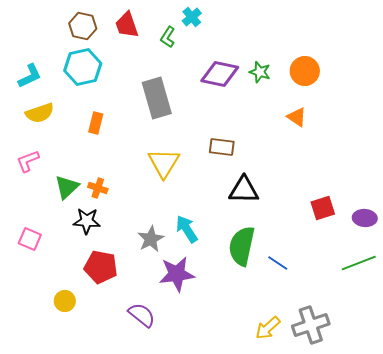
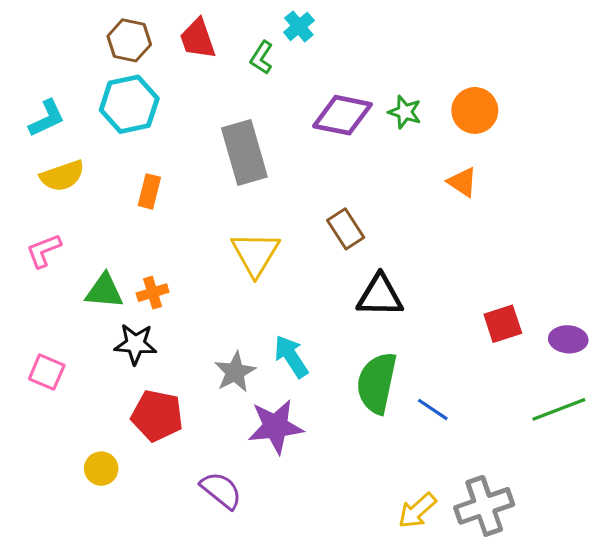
brown rectangle: (222, 147) -> (346, 229), turned 50
green triangle: (67, 187) -> (104, 291), turned 48
orange cross: (98, 188) -> (153, 293), turned -36

